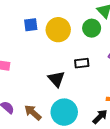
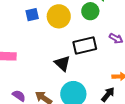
black rectangle: (82, 63) -> (85, 46), size x1.6

